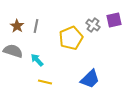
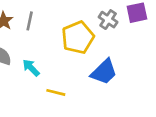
blue trapezoid: (90, 79) -> (104, 72), moved
yellow line: (45, 82) -> (56, 92), moved

